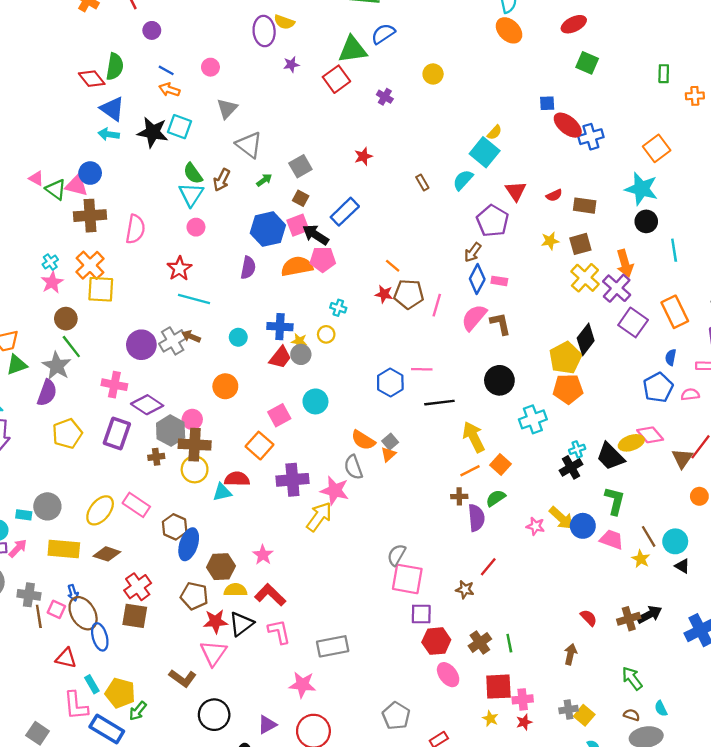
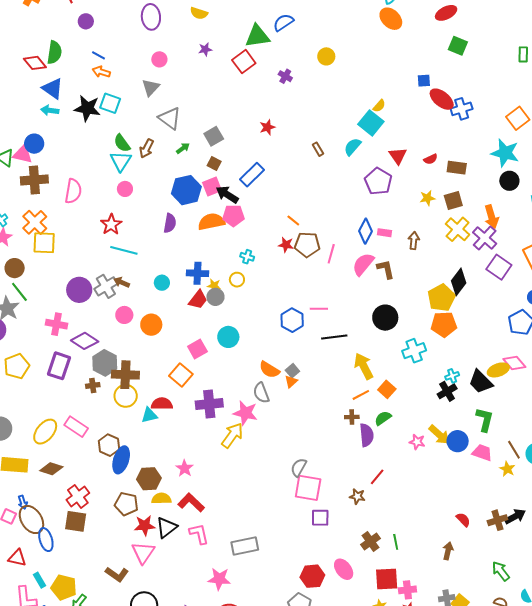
purple ellipse: (264, 31) -> (151, 17), moved
pink circle: (210, 67) -> (159, 59), moved
brown arrow: (473, 252) -> (414, 241), moved, turned 150
pink circle: (192, 419) -> (124, 315), moved
red hexagon: (436, 641) -> (312, 576), moved

